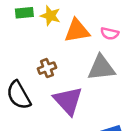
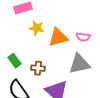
green rectangle: (24, 13) -> (14, 61), moved, turned 64
brown cross: (47, 68) -> (38, 68), turned 32

